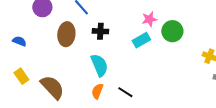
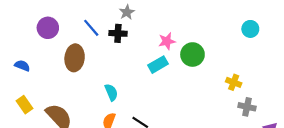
black cross: (100, 31) -> (118, 33), moved
cyan semicircle: (99, 65) -> (111, 92), size x0.7

